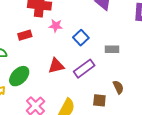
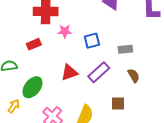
blue square: (81, 38) -> (92, 41), turned 35
brown semicircle: (118, 87) -> (134, 76), moved

